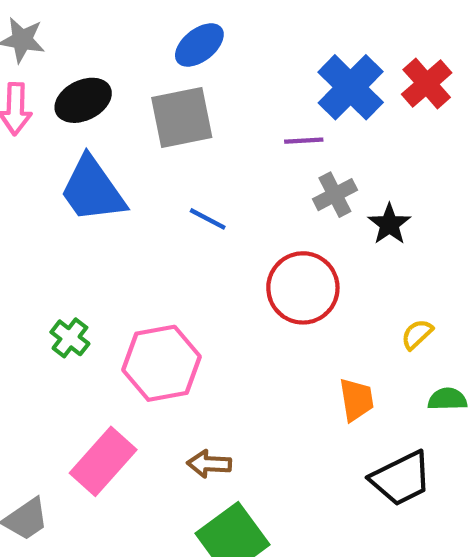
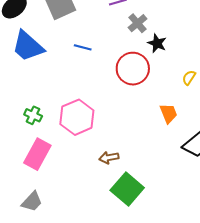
black star: (389, 224) -> (157, 43), moved
pink rectangle: (103, 461) -> (37, 154), moved

